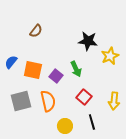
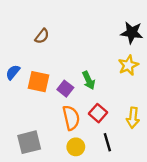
black star: (88, 41) -> (132, 33), moved
gray square: (21, 101) -> (29, 142), moved
orange semicircle: (48, 101) -> (71, 118), moved

